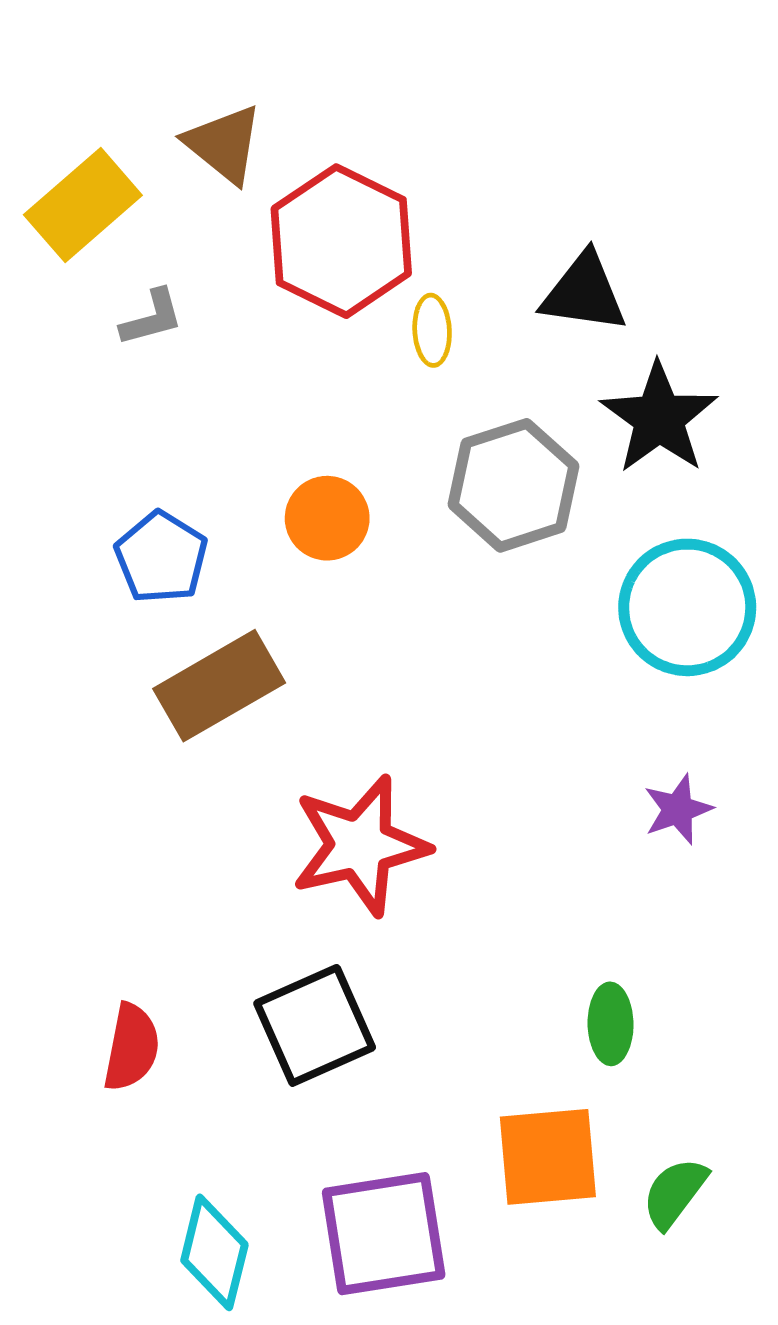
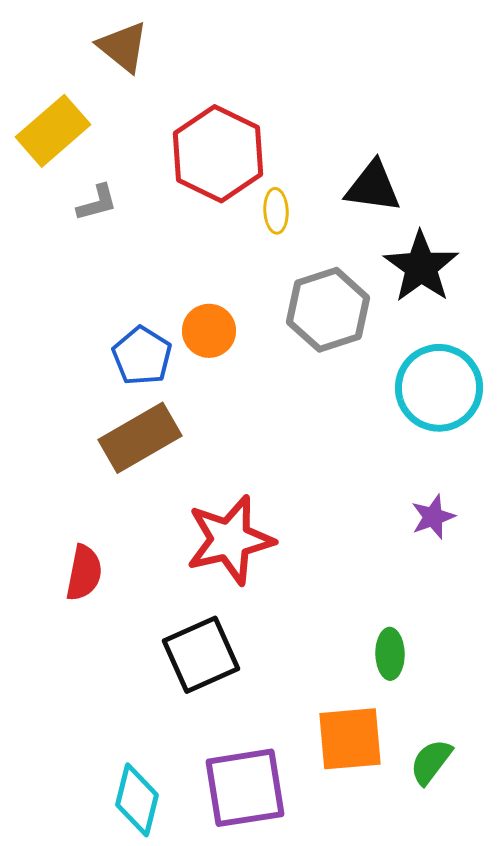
brown triangle: (224, 144) -> (123, 47), moved
blue pentagon: (161, 557) -> (142, 356), moved
red semicircle: (131, 1047) -> (84, 573), moved

